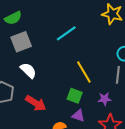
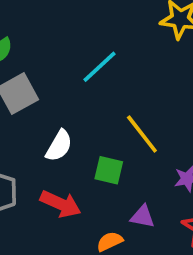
white semicircle: (28, 70) -> (59, 146), moved, turned 84
green square: (75, 96) -> (109, 170), moved

